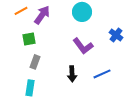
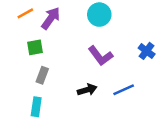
blue cross: (116, 35) -> (147, 51), moved
black arrow: (72, 74) -> (87, 90), turned -105

